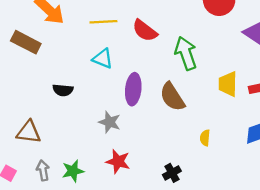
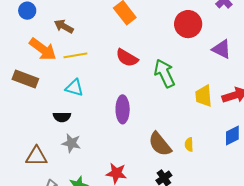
yellow line: (103, 22) -> (75, 55), moved
cyan triangle: (103, 59) -> (74, 88), moved
brown semicircle: (172, 97) -> (160, 144), moved
gray star: (110, 122) -> (71, 143), moved

